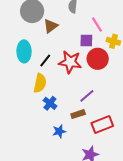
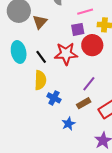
pink line: (97, 25) -> (85, 12), turned -63
black line: (45, 61) -> (41, 57), turned -64

